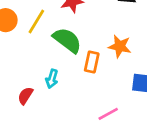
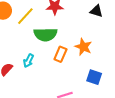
green semicircle: (67, 40) -> (46, 34), turned 130

